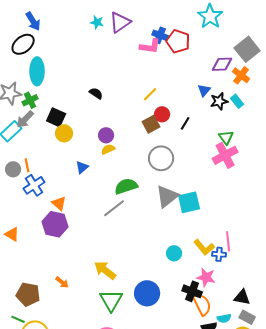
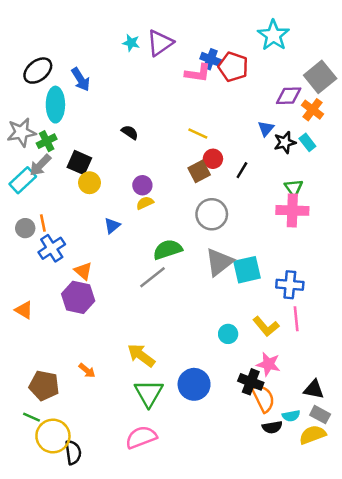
blue arrow: (33, 21) -> (81, 79), moved
yellow line: (150, 94) -> (198, 134), turned 70
pink cross: (225, 155) -> (292, 210), turned 30
blue cross: (219, 254) -> (290, 285), moved, size x1.5

